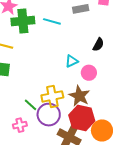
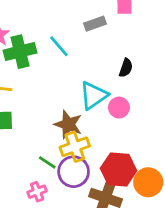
cyan line: (52, 21) -> (59, 46), turned 42
cyan triangle: (72, 61) -> (93, 95), size x1.6
brown star: (79, 96) -> (68, 124), moved

